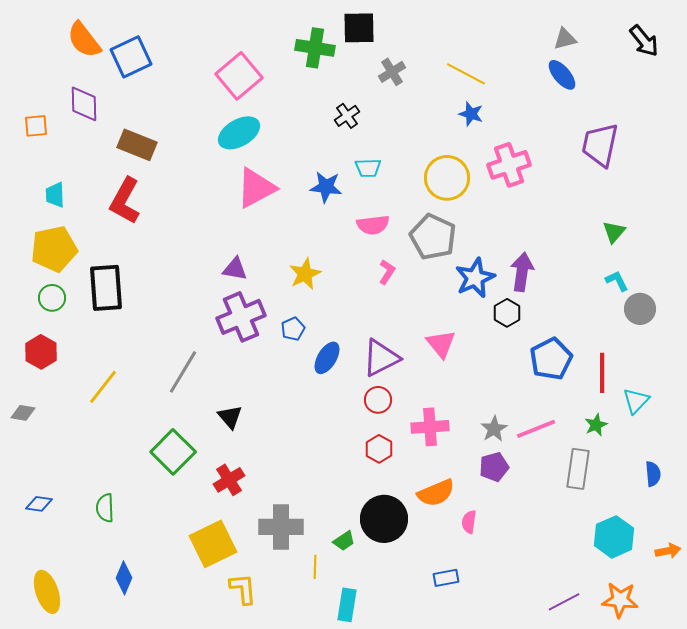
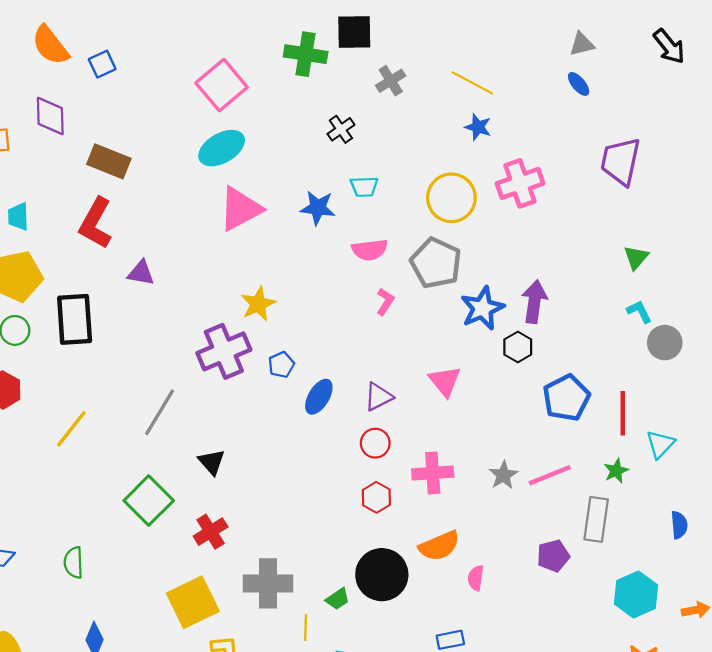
blue square: (131, 57) -> (102, 64), size x0.6
blue ellipse: (562, 75) -> (579, 84), size x0.7
purple triangle: (235, 269) -> (141, 273), moved
yellow star: (305, 274) -> (258, 304), moved
purple triangle: (381, 358) -> (379, 397), size x0.7
purple pentagon: (494, 467) -> (553, 556), moved

